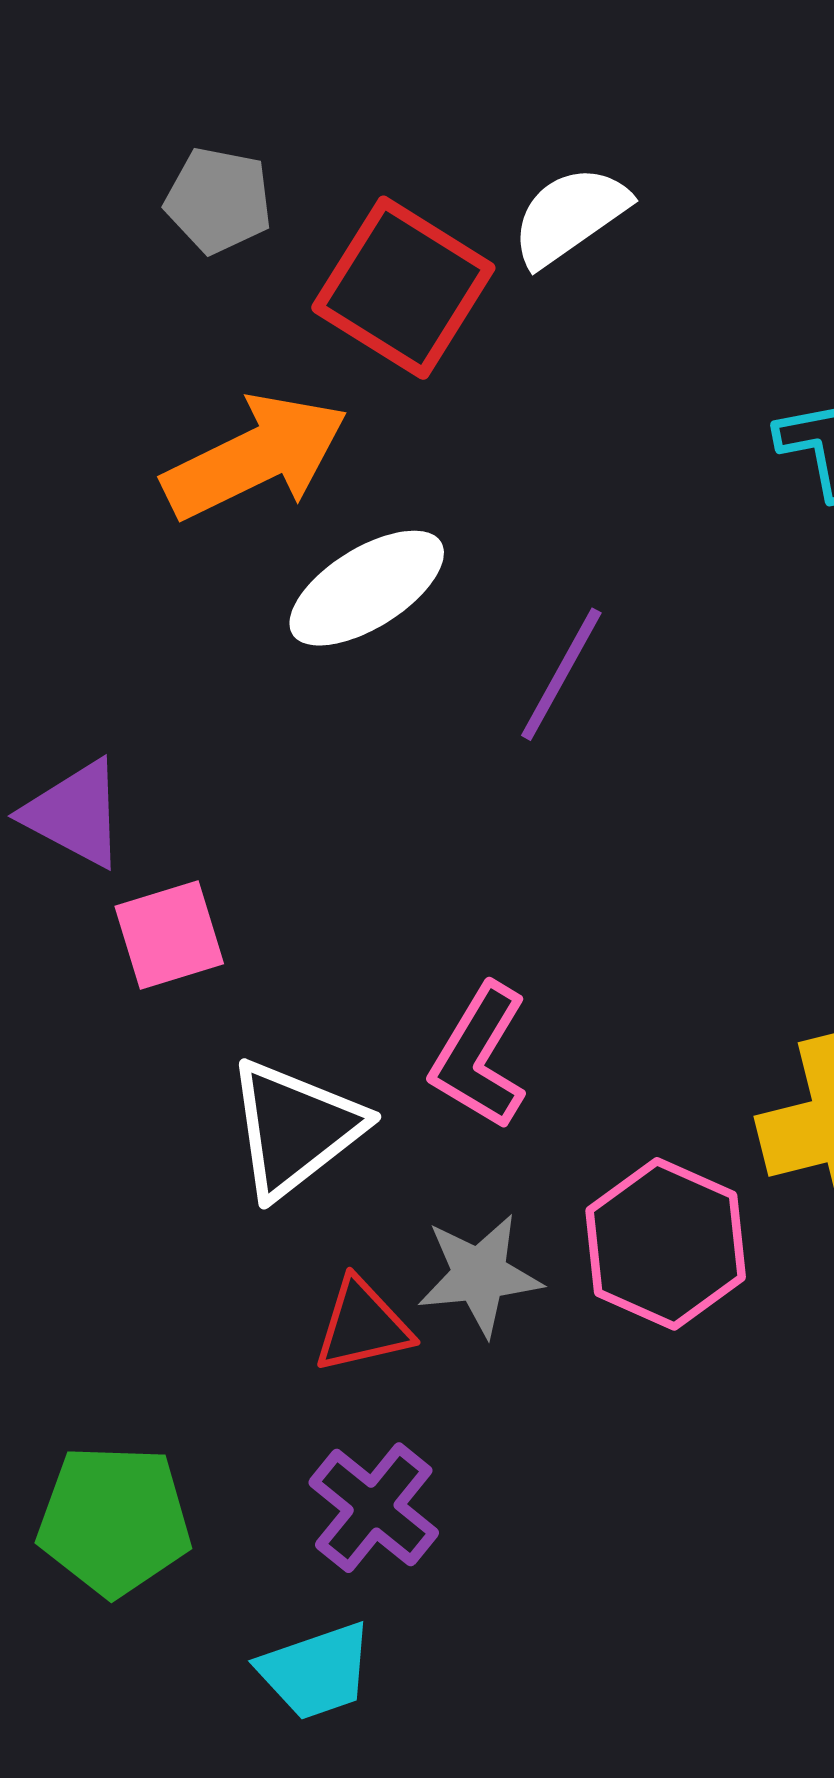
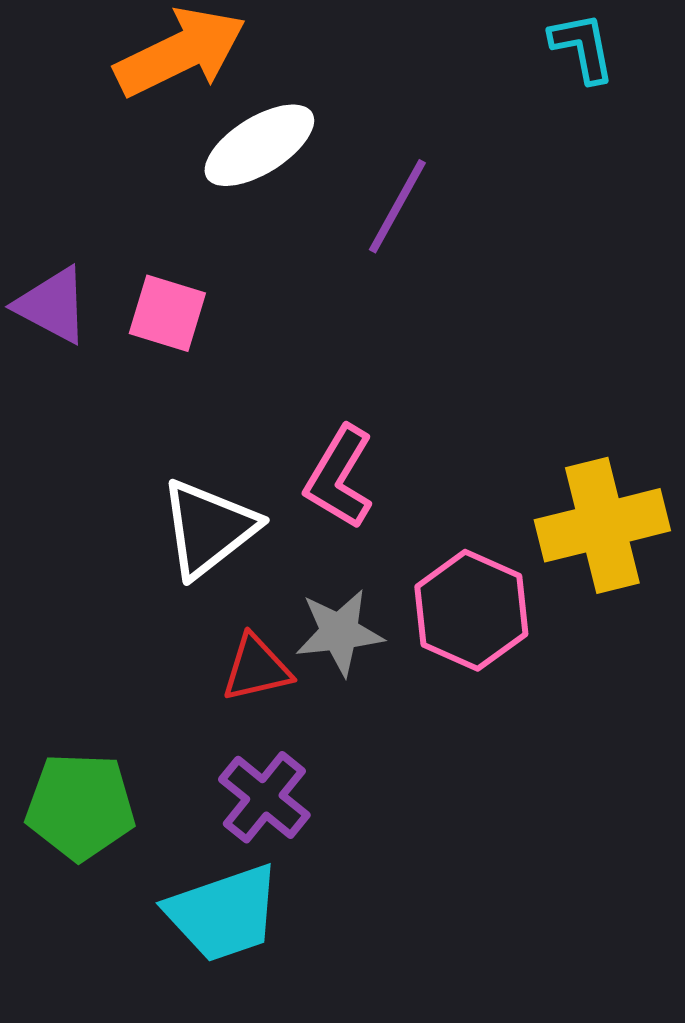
pink square: (169, 935) -> (167, 313), moved, turned 34
cyan trapezoid: (316, 1671) -> (223, 913), size x1.4

